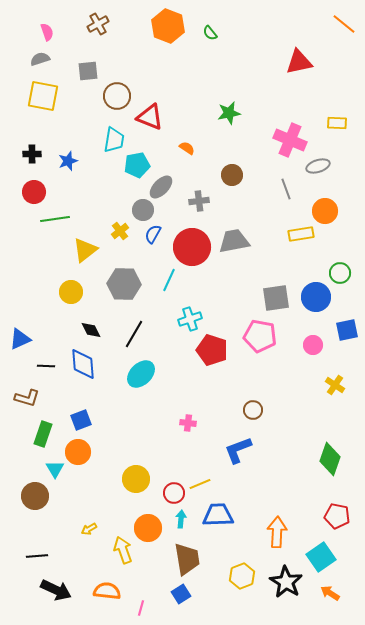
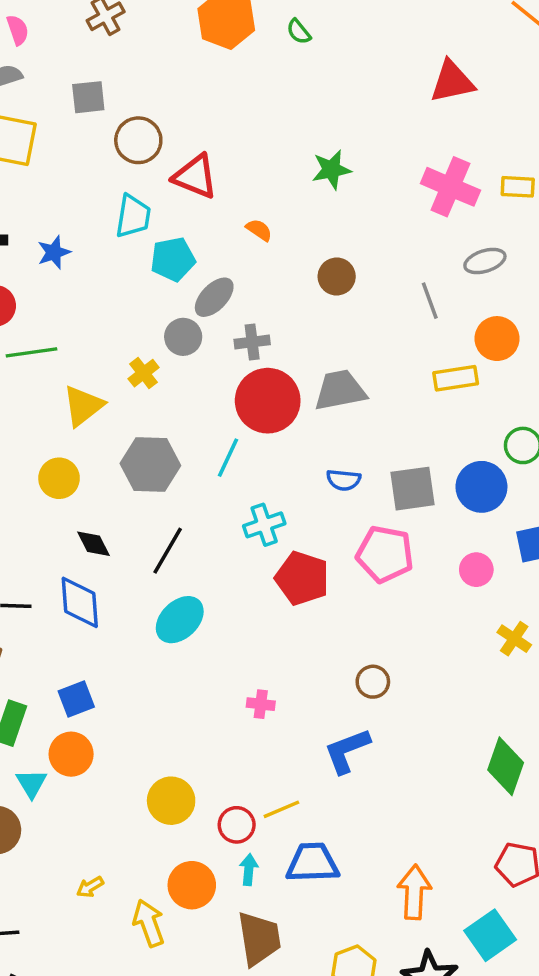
pink cross: (290, 140) -> (450, 187), moved
gray cross: (199, 201) -> (252, 342), moved
blue semicircle: (153, 234) -> (344, 480), moved, turned -114

